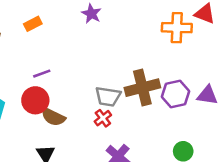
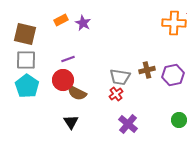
purple star: (91, 14) -> (83, 23), moved
brown cross: (142, 88) -> (147, 70), size x0.6

